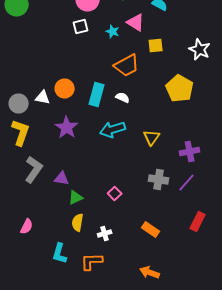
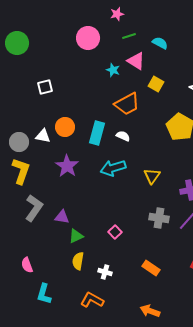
white square: (81, 26) -> (45, 87), moved
yellow square: (156, 46) -> (156, 84), turned 35
pink semicircle: (27, 226) -> (27, 265), turned 133
white cross: (105, 234) -> (105, 272), turned 32
cyan L-shape: (60, 254) -> (44, 294), moved
orange L-shape: (92, 262) -> (92, 300), turned 30

